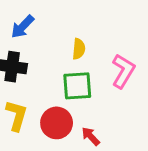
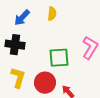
yellow semicircle: (79, 49) -> (52, 14), moved

